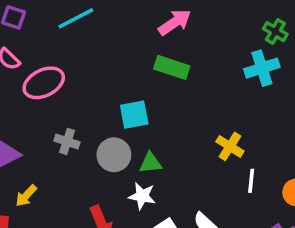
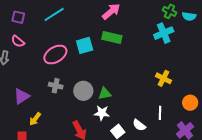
pink ellipse: (44, 83) -> (55, 55), moved
cyan square: (134, 115) -> (85, 45), moved
yellow cross: (230, 146) -> (163, 78), moved
white line: (251, 181) -> (160, 113), moved

